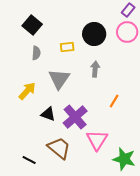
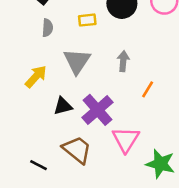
gray arrow: (95, 69) -> (123, 61), moved
black triangle: (48, 114) -> (63, 106), turned -35

